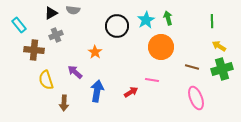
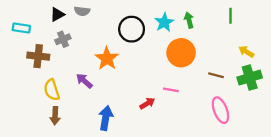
green line: (212, 21) -> (231, 16), moved
cyan rectangle: (19, 25) -> (21, 28), turned -42
orange star: (95, 52) -> (107, 58), size x1.5
blue arrow: (97, 91) -> (106, 118), moved
brown arrow: (64, 103) -> (55, 116), moved

